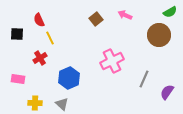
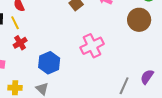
yellow line: (50, 38) -> (15, 23), moved
gray line: (144, 79) -> (124, 86), moved

